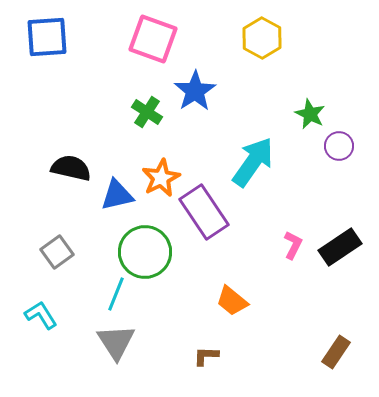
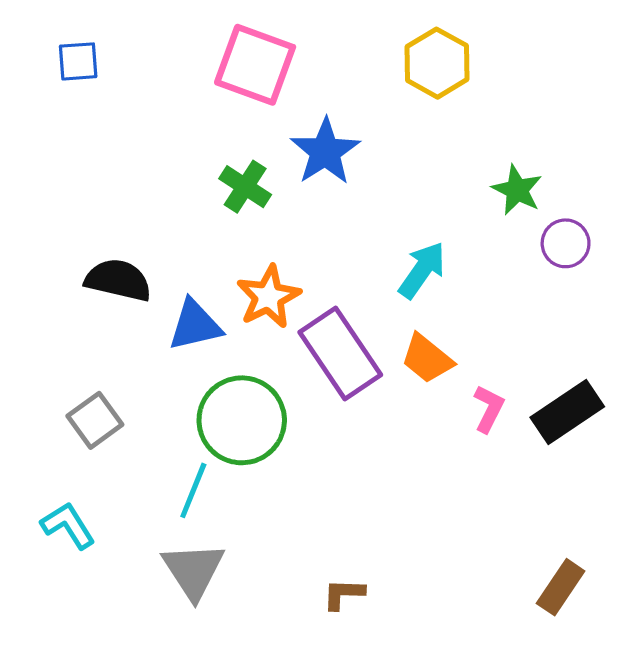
blue square: (47, 37) -> (78, 61), size x0.6
cyan arrow: (253, 162) -> (422, 270), size x0.7
orange trapezoid: (232, 301) -> (427, 359), moved

